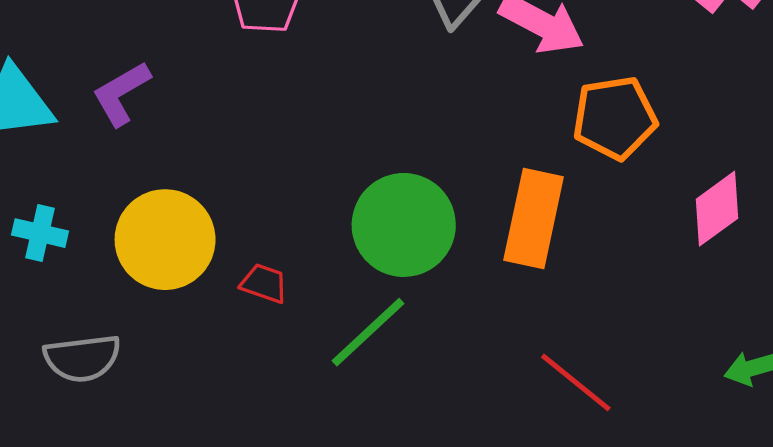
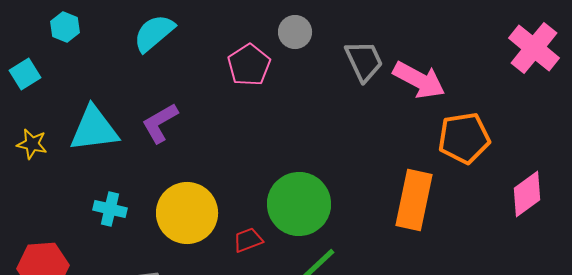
green circle: (404, 225) -> (299, 204), moved
red trapezoid: (264, 283) -> (248, 240), turned -40

